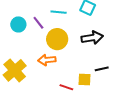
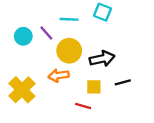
black arrow: (92, 38) -> (102, 59), moved
yellow square: (85, 80) -> (94, 87), moved

